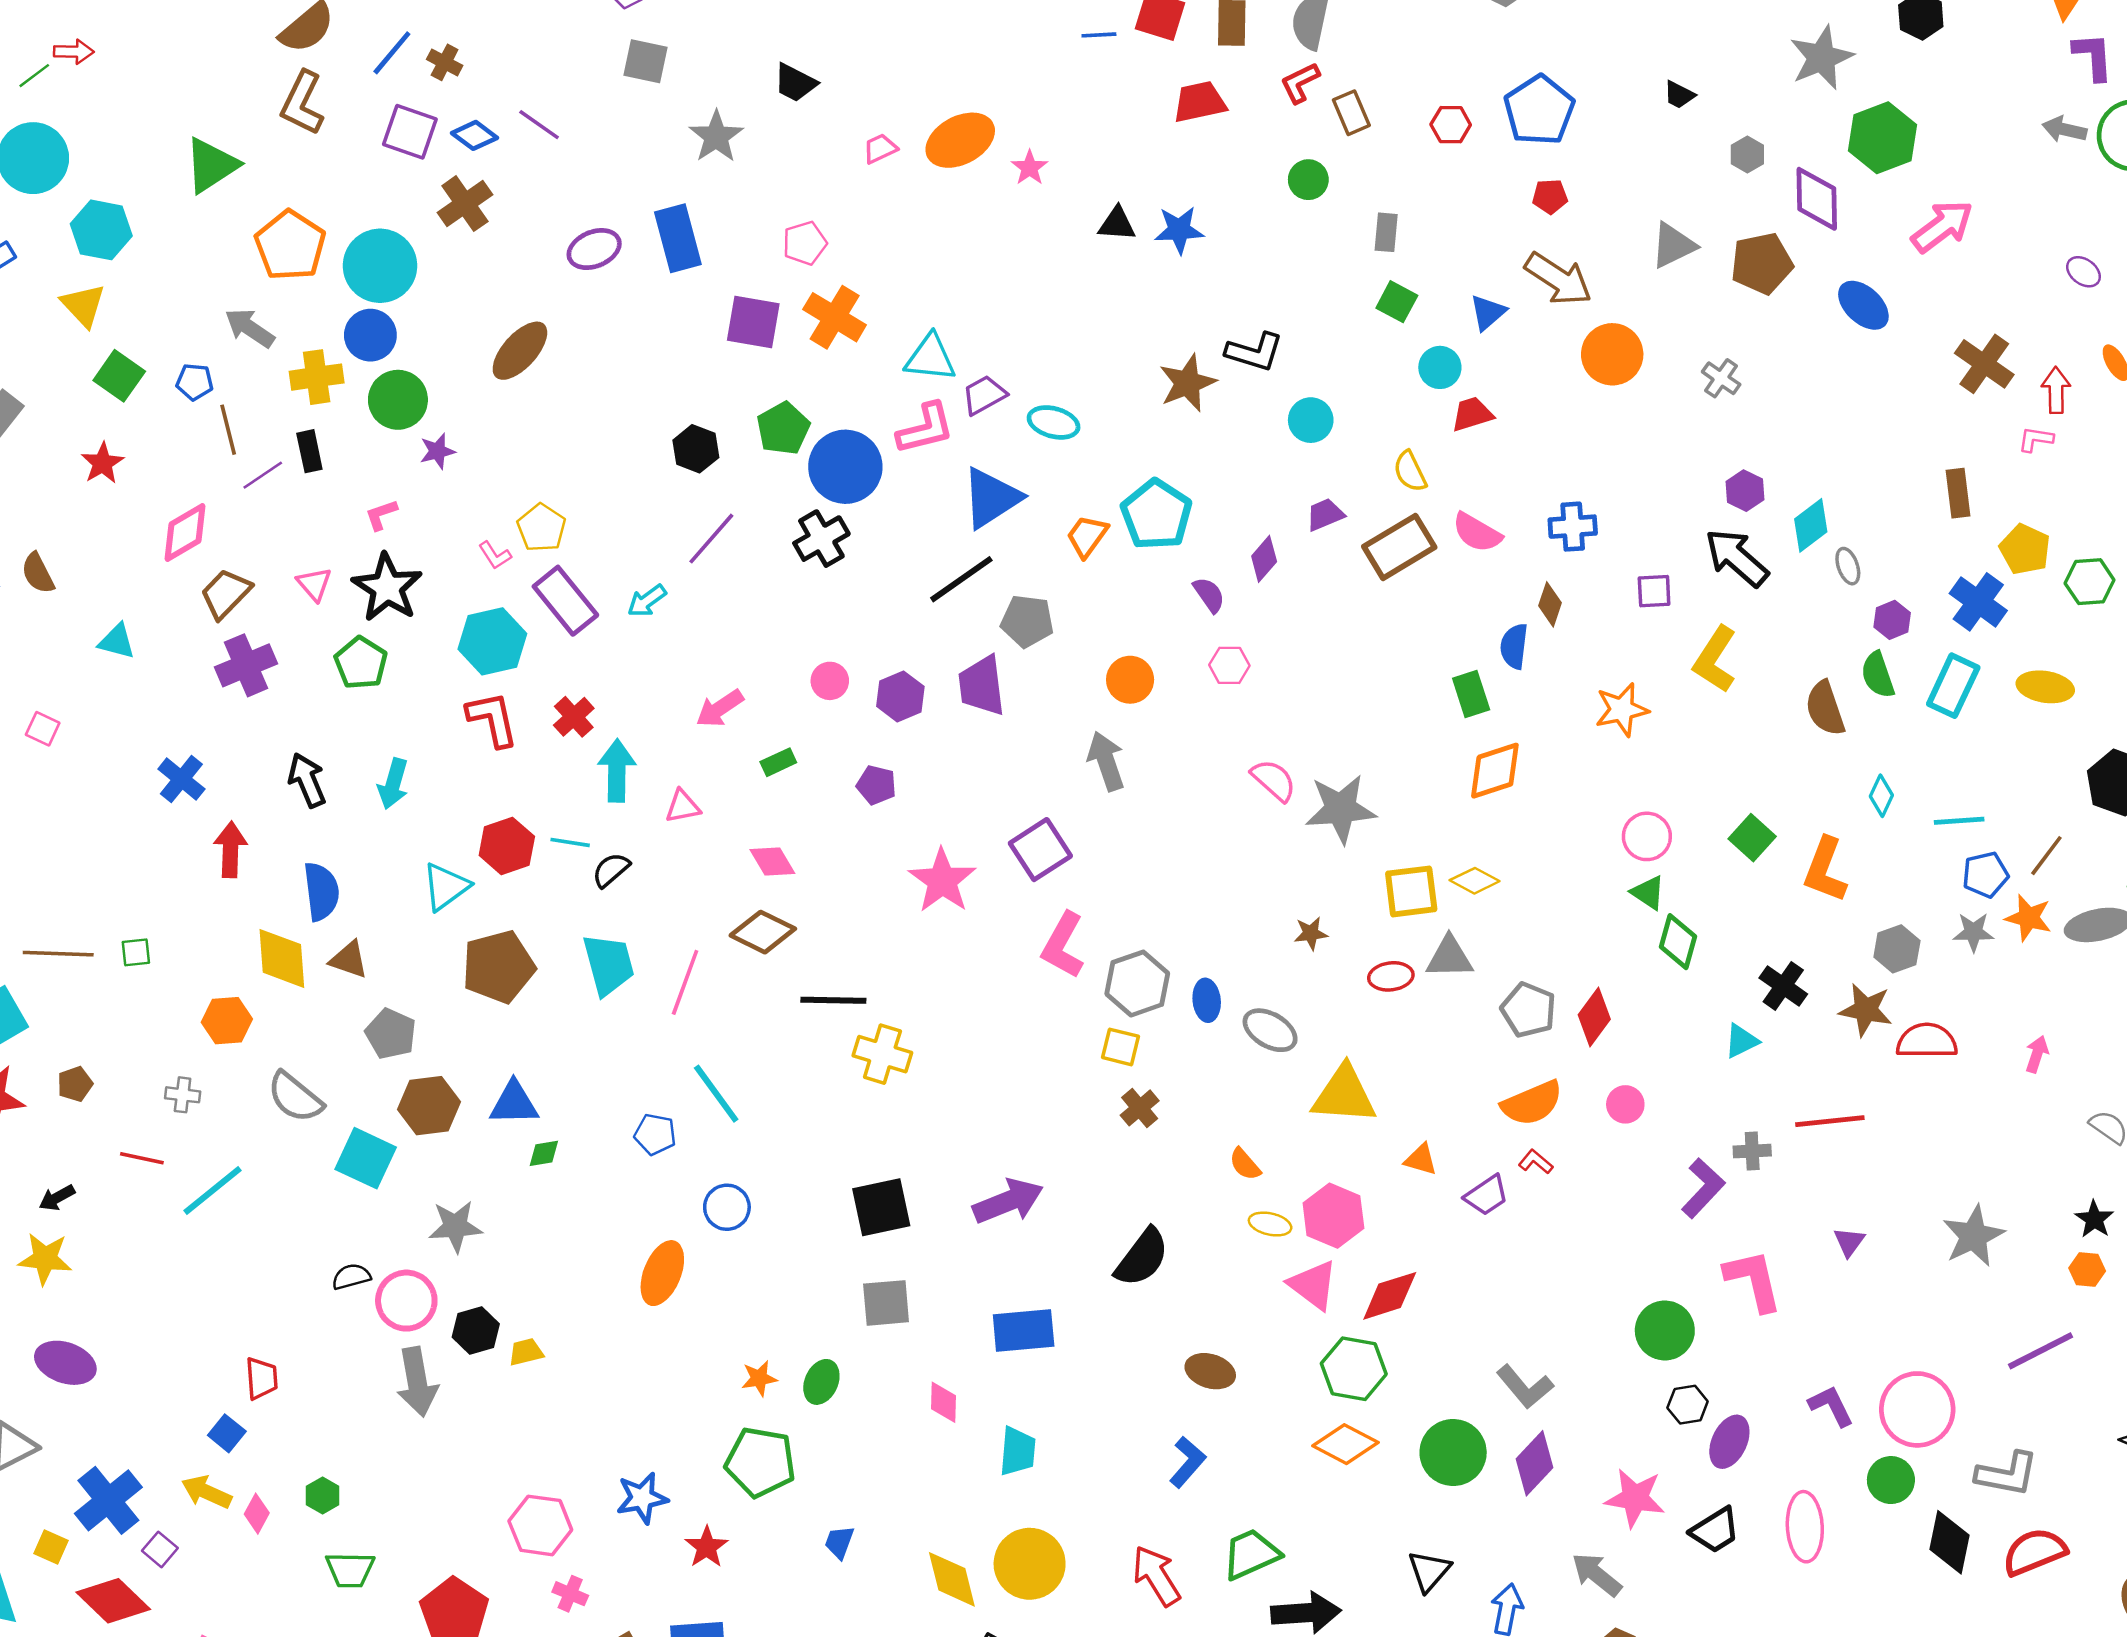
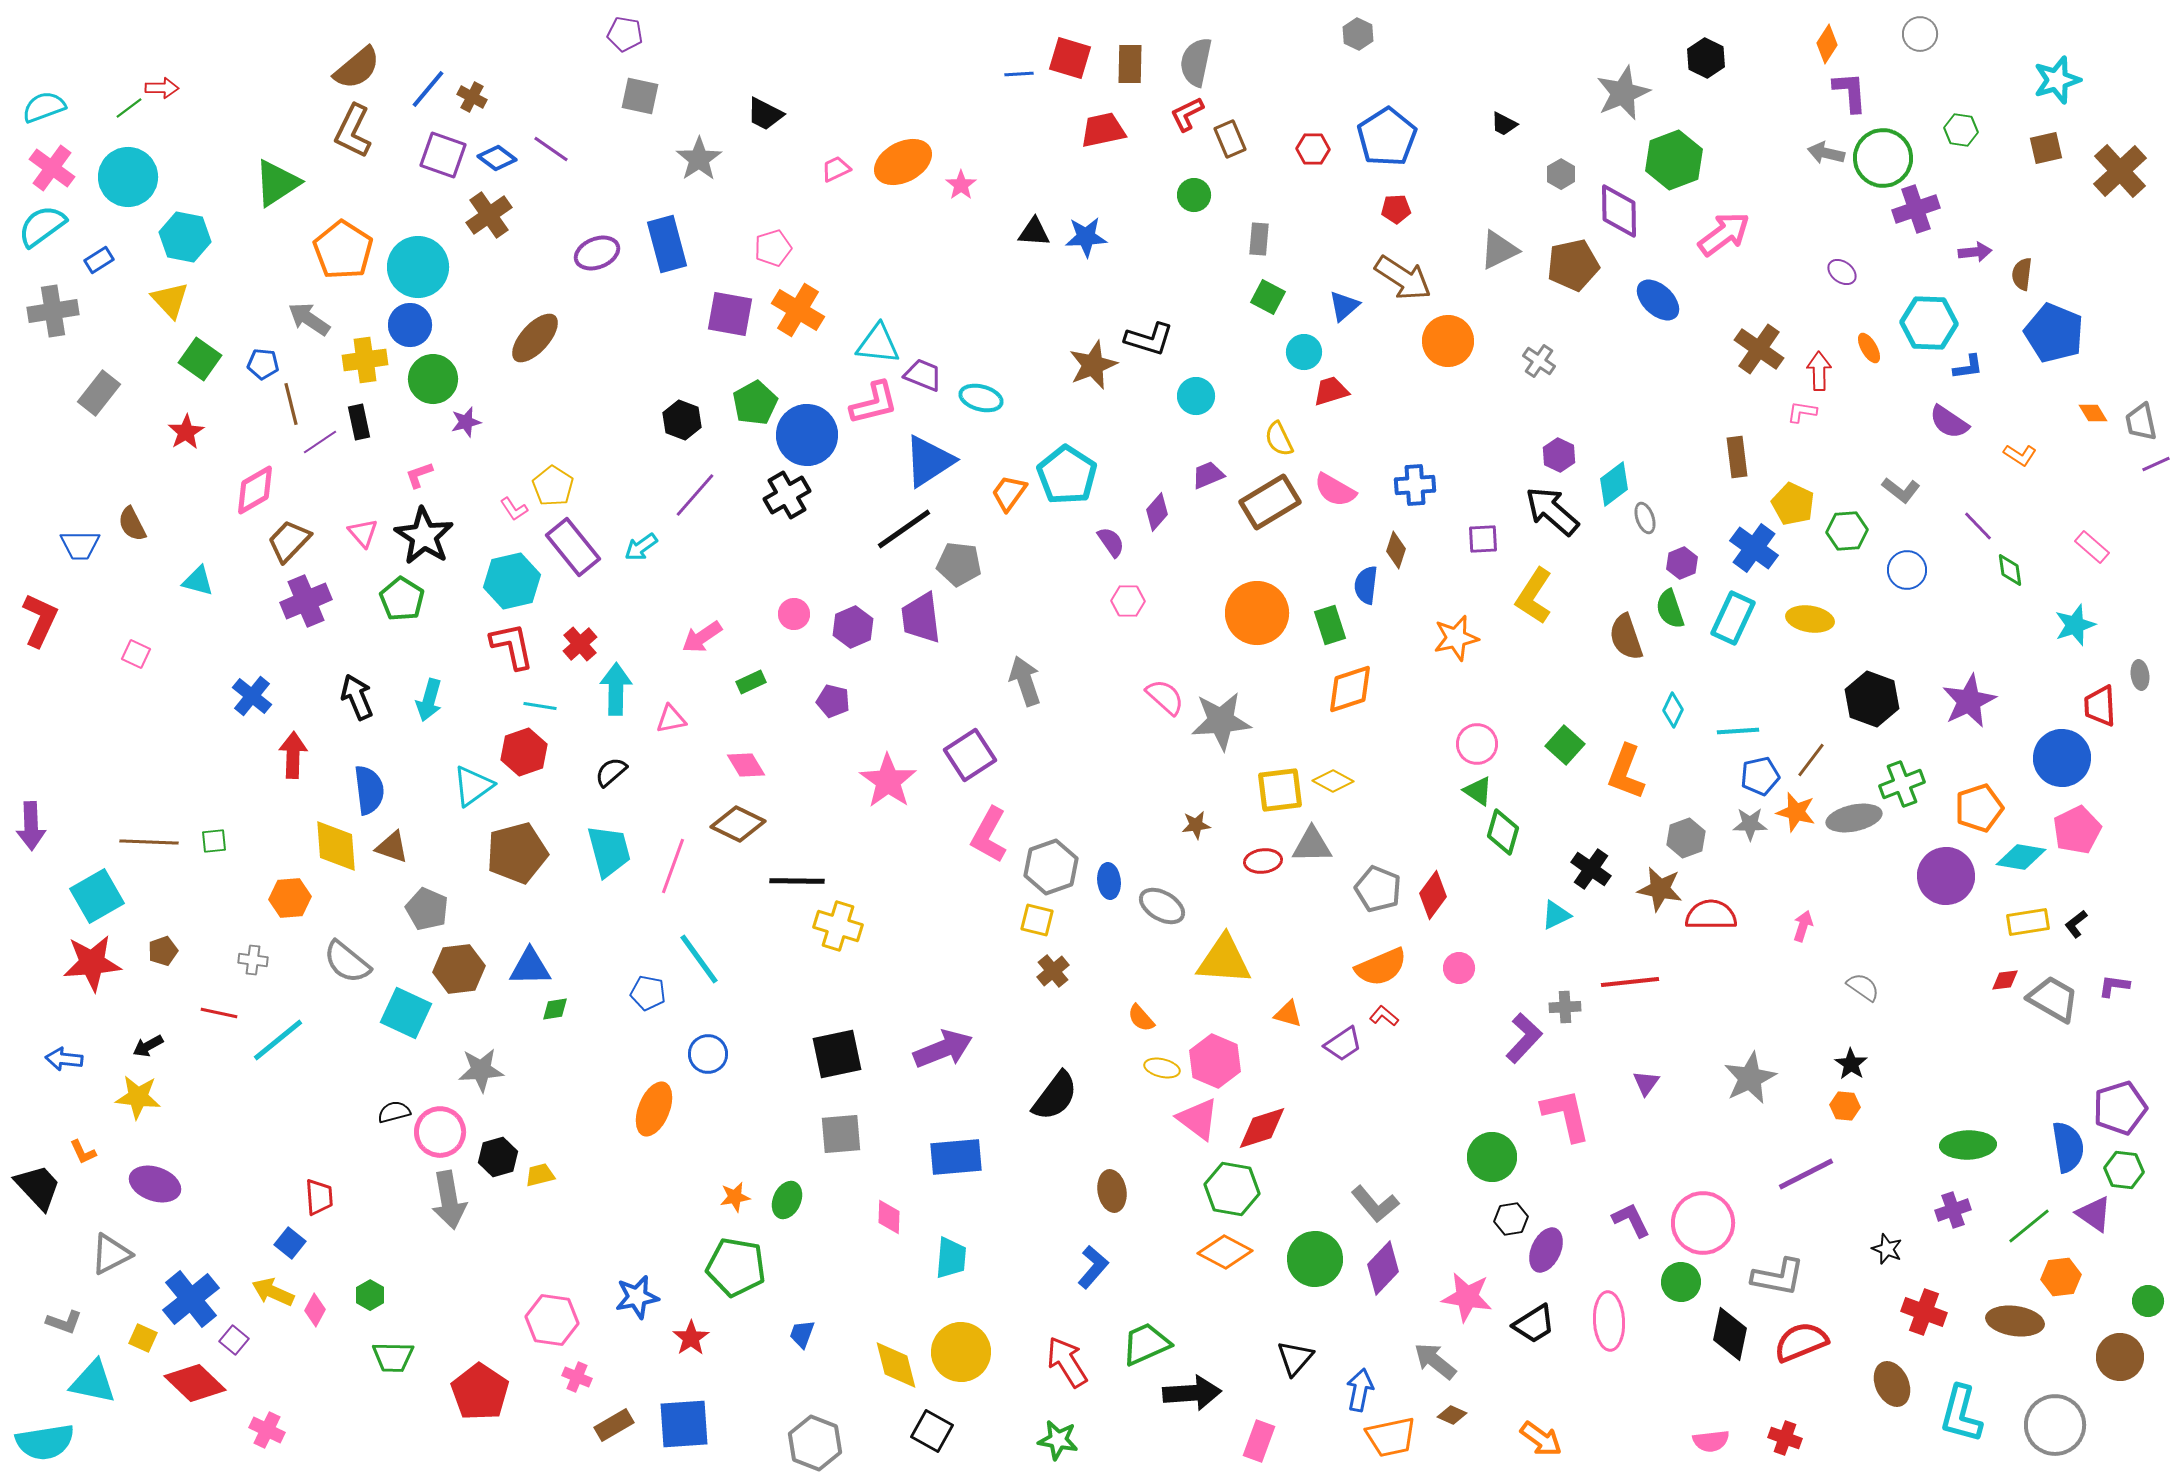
purple trapezoid: (984, 395) -> (923, 375), turned 51
orange circle: (1130, 680) -> (1257, 613), moved, size x1.6
cyan line: (570, 842) -> (540, 706), moved
brown ellipse: (1210, 1371) -> (1112, 1191), turned 63

